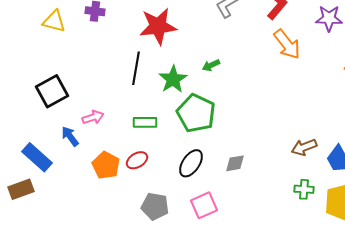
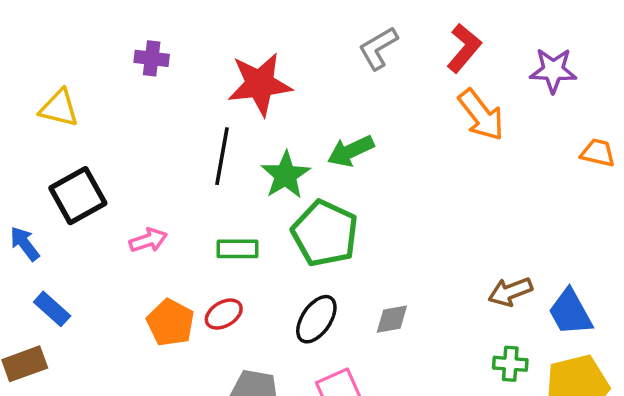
yellow triangle: (54, 21) -> (59, 108), moved
green arrow: (211, 65) -> (351, 151), size x1.5
blue arrow: (70, 136) -> (25, 244), moved
blue rectangle: (37, 157) -> (52, 309), size x0.7

